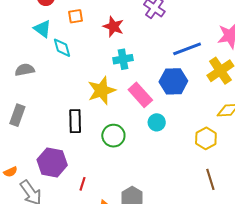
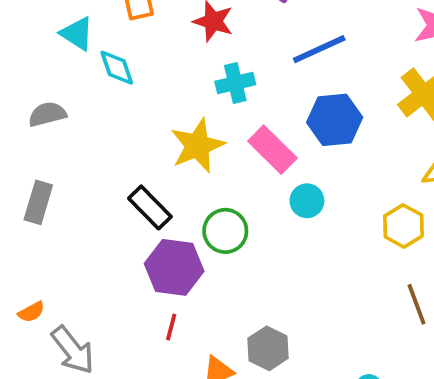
blue line: (187, 49) -> (319, 49), moved
black rectangle: (75, 121) -> (150, 207), turned -40
purple hexagon: (52, 162) -> (174, 267), moved

